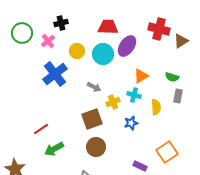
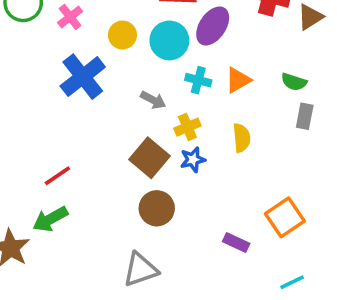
cyan cross: (134, 95) -> (198, 80), moved
yellow semicircle: (156, 107) -> (242, 138), moved
brown square: (92, 119) -> (150, 158), turned -30
blue star: (131, 123) -> (193, 160), moved
green arrow: (54, 149) -> (50, 219), moved

